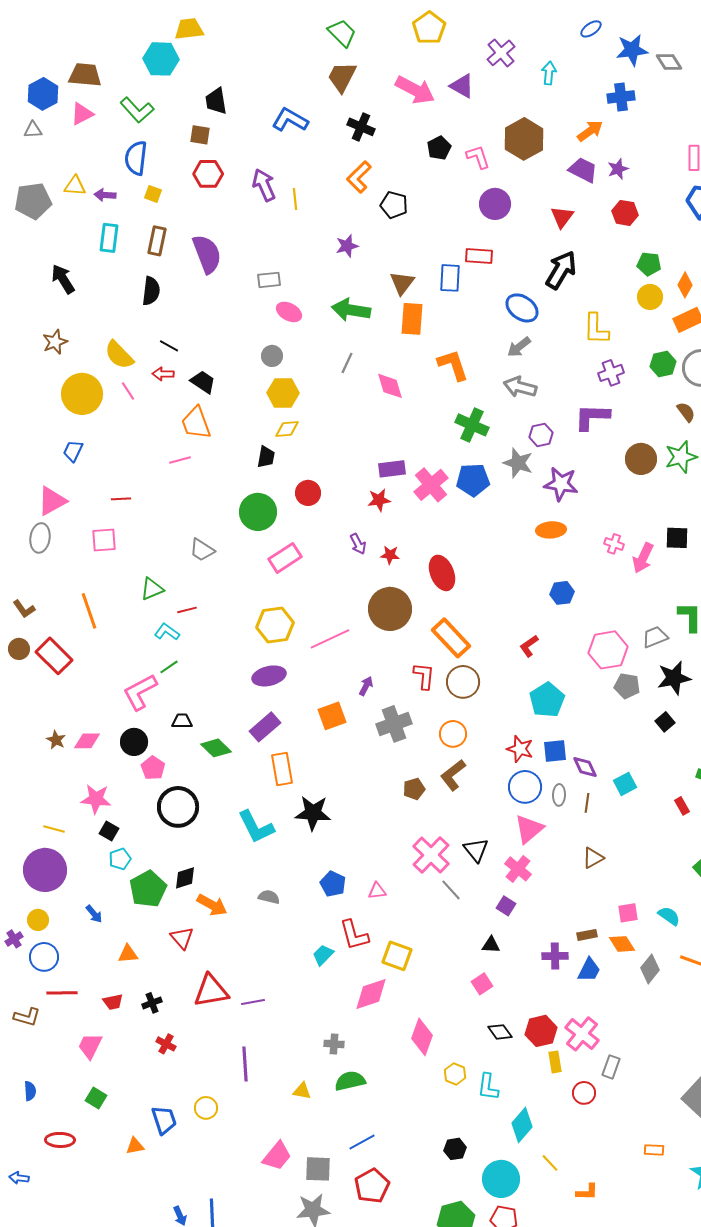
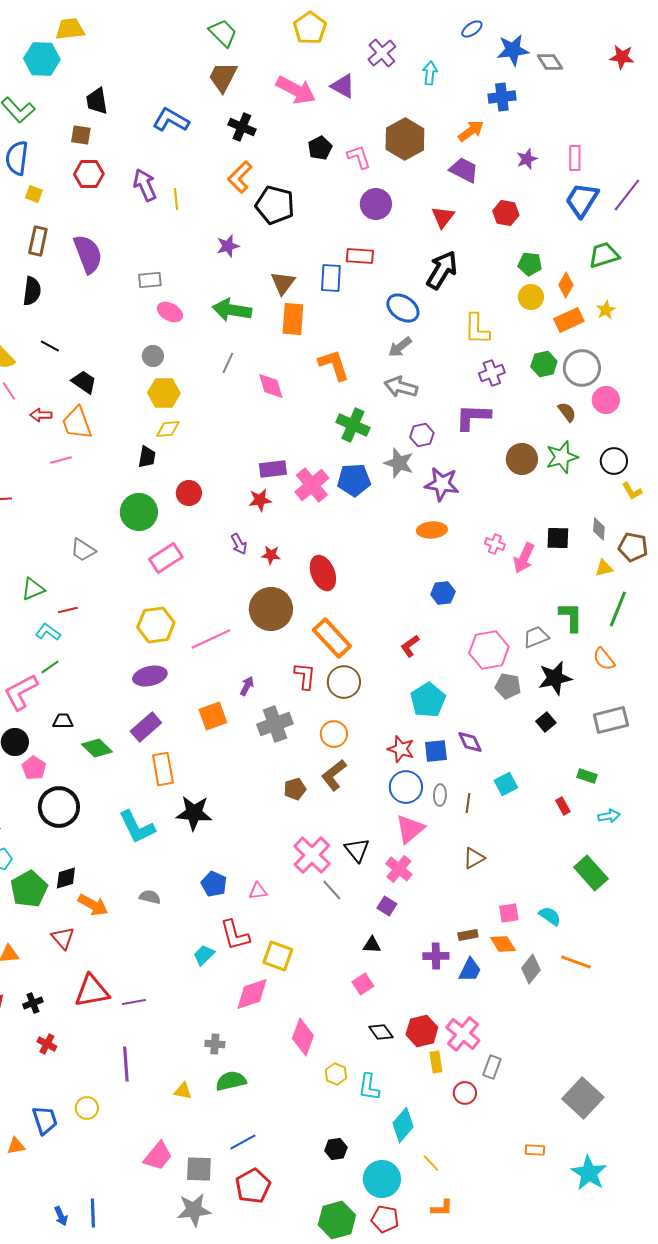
purple star: (618, 169) -> (527, 159), moved
black pentagon: (394, 205) -> (275, 205), size x1.4
red arrow: (163, 374) -> (41, 415), moved
purple diamond: (585, 767) -> (470, 742), moved
orange L-shape: (587, 1192) -> (442, 1208), moved

